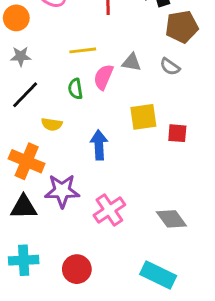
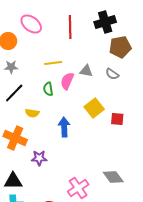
yellow square: (143, 117) -> (94, 108), turned -30
purple star: (62, 191) -> (39, 158), size x0.7
black triangle: (24, 207) -> (13, 181), moved
pink cross: (109, 210) -> (78, 188), moved

